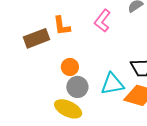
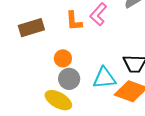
orange L-shape: (62, 26) -> (74, 21), moved

